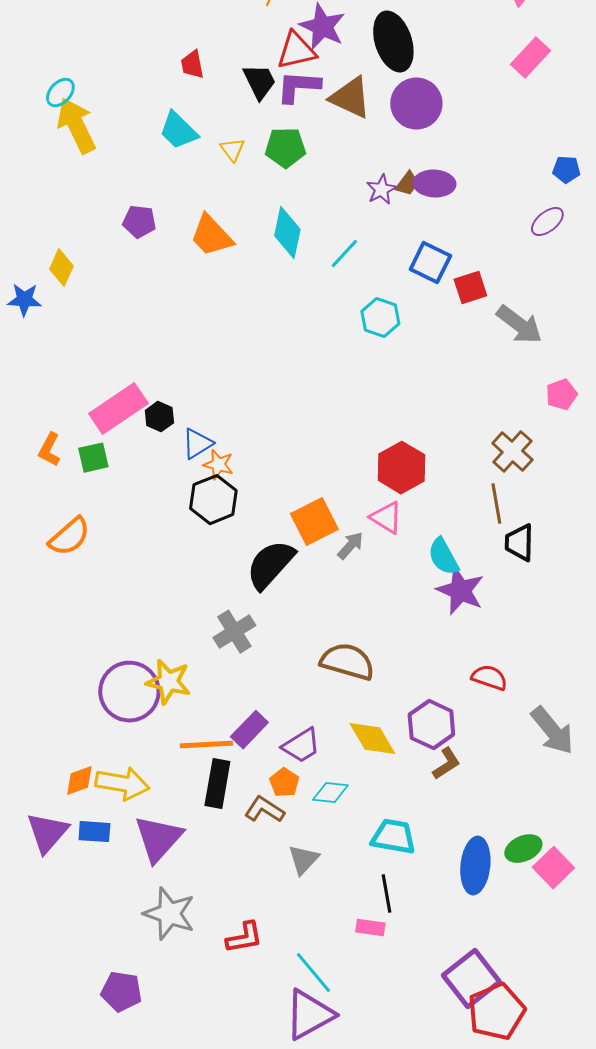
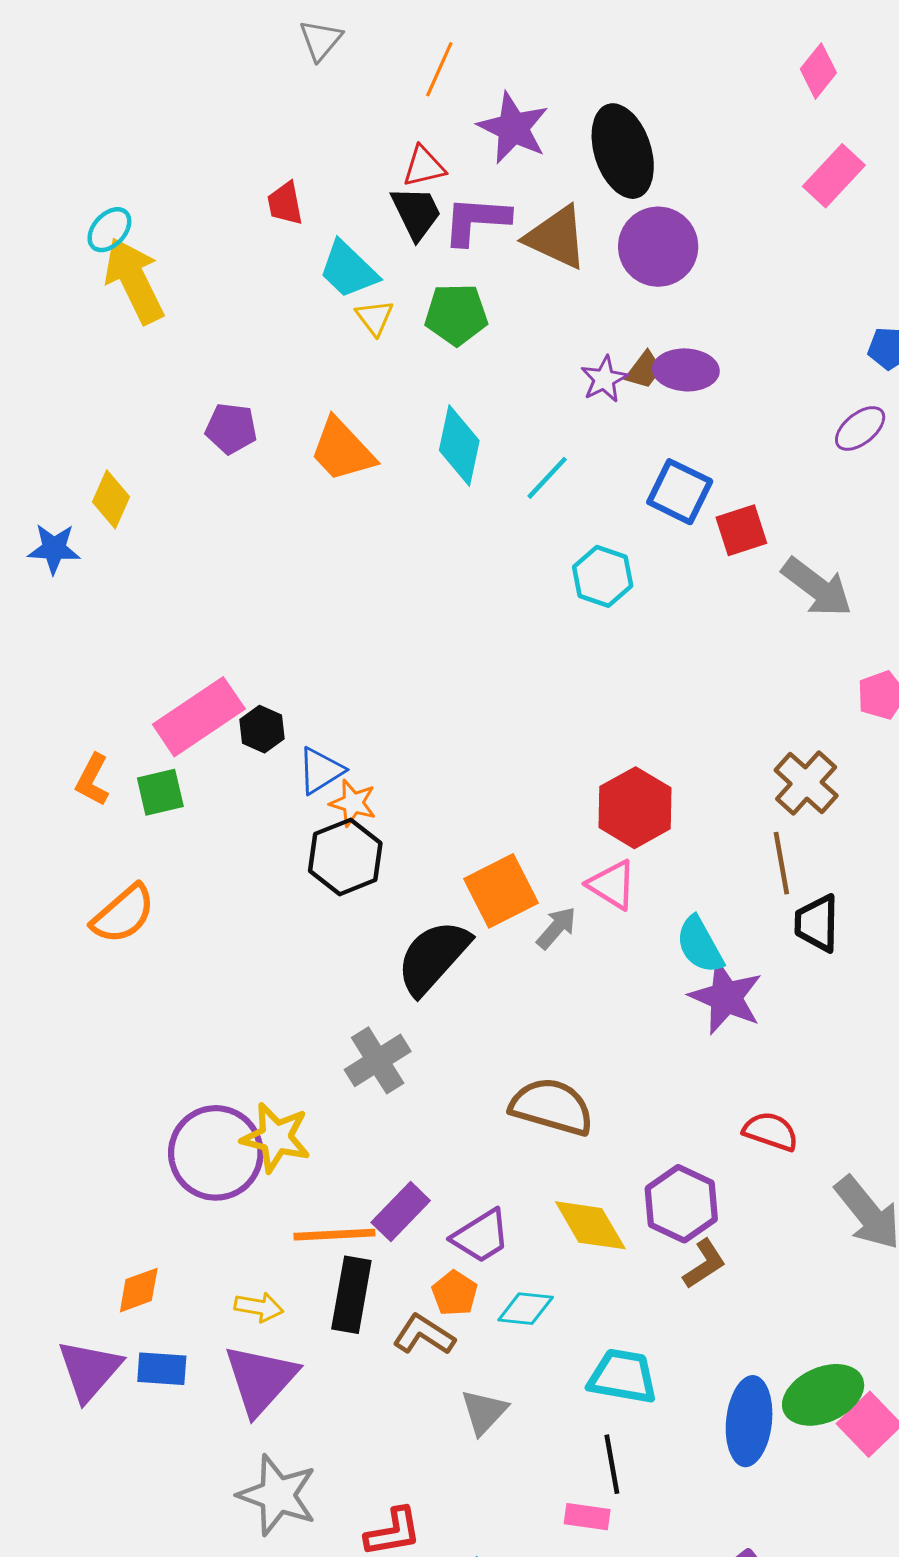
red triangle: (296, 51) -> (424, 166), moved, size x0.7
red trapezoid: (192, 65) -> (285, 203), moved
cyan trapezoid: (178, 131) -> (348, 270), moved
yellow arrow: (122, 784) -> (259, 1307), moved, size x0.6
green ellipse: (523, 849) -> (823, 1395), size x1.4

